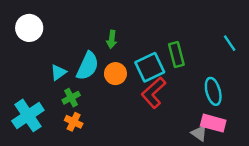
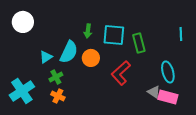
cyan line: (230, 43) -> (181, 34), turned 32
cyan square: (150, 67) -> (114, 35), moved, turned 30
gray triangle: (199, 133) -> (154, 92), moved

